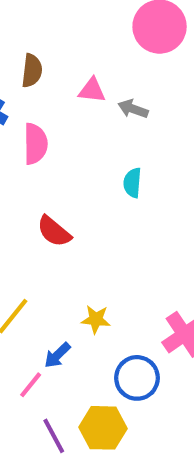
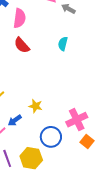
red semicircle: (54, 231) -> (22, 45), moved

